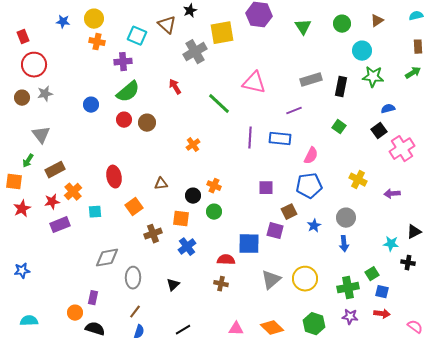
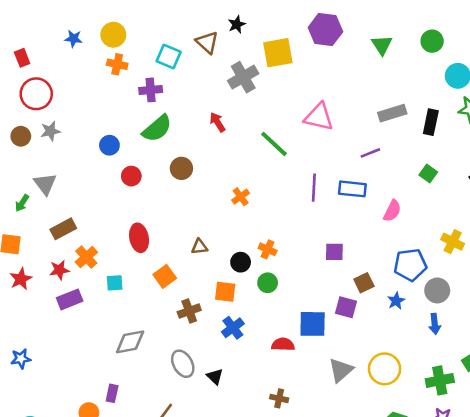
red circle: (124, 120) -> (131, 176), moved
green arrow: (28, 161) -> (22, 203), moved
blue pentagon: (309, 186) -> (410, 265), moved
gray ellipse: (133, 278) -> (183, 364), moved, turned -30
brown cross: (221, 284) -> (279, 398), moved
black triangle: (173, 285) -> (215, 377), turned -32

